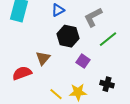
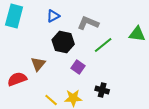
gray L-shape: (93, 17) -> (88, 23), turned 50

